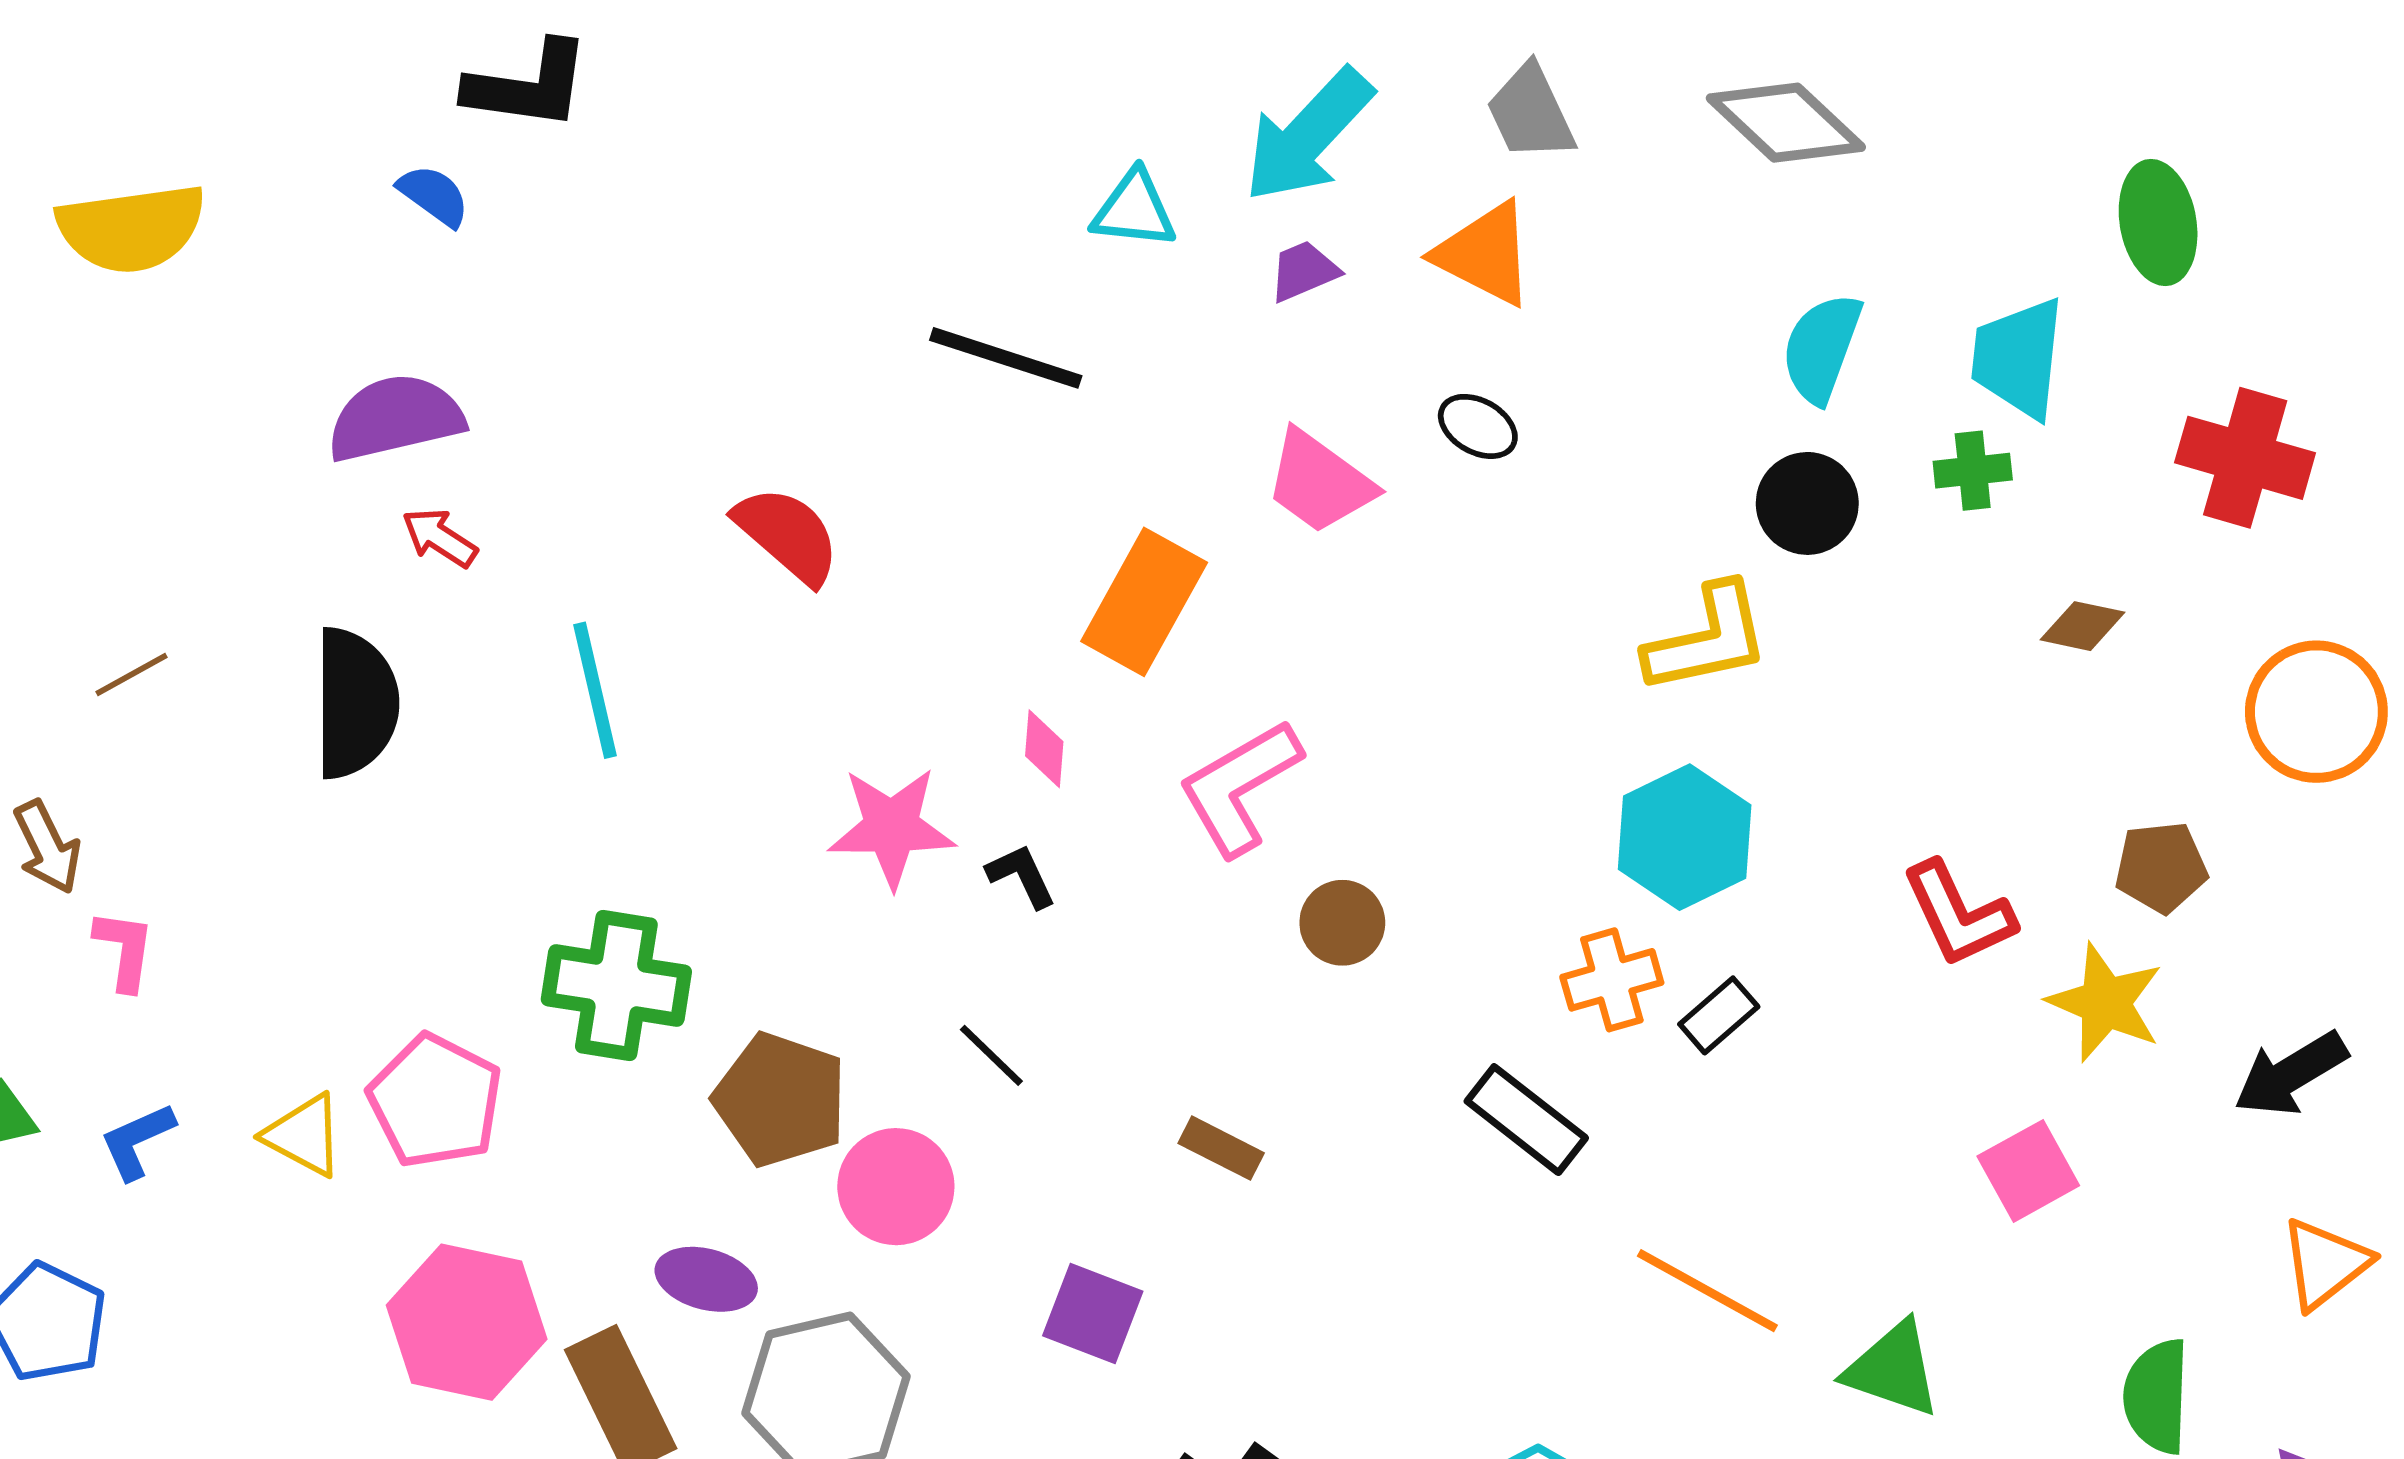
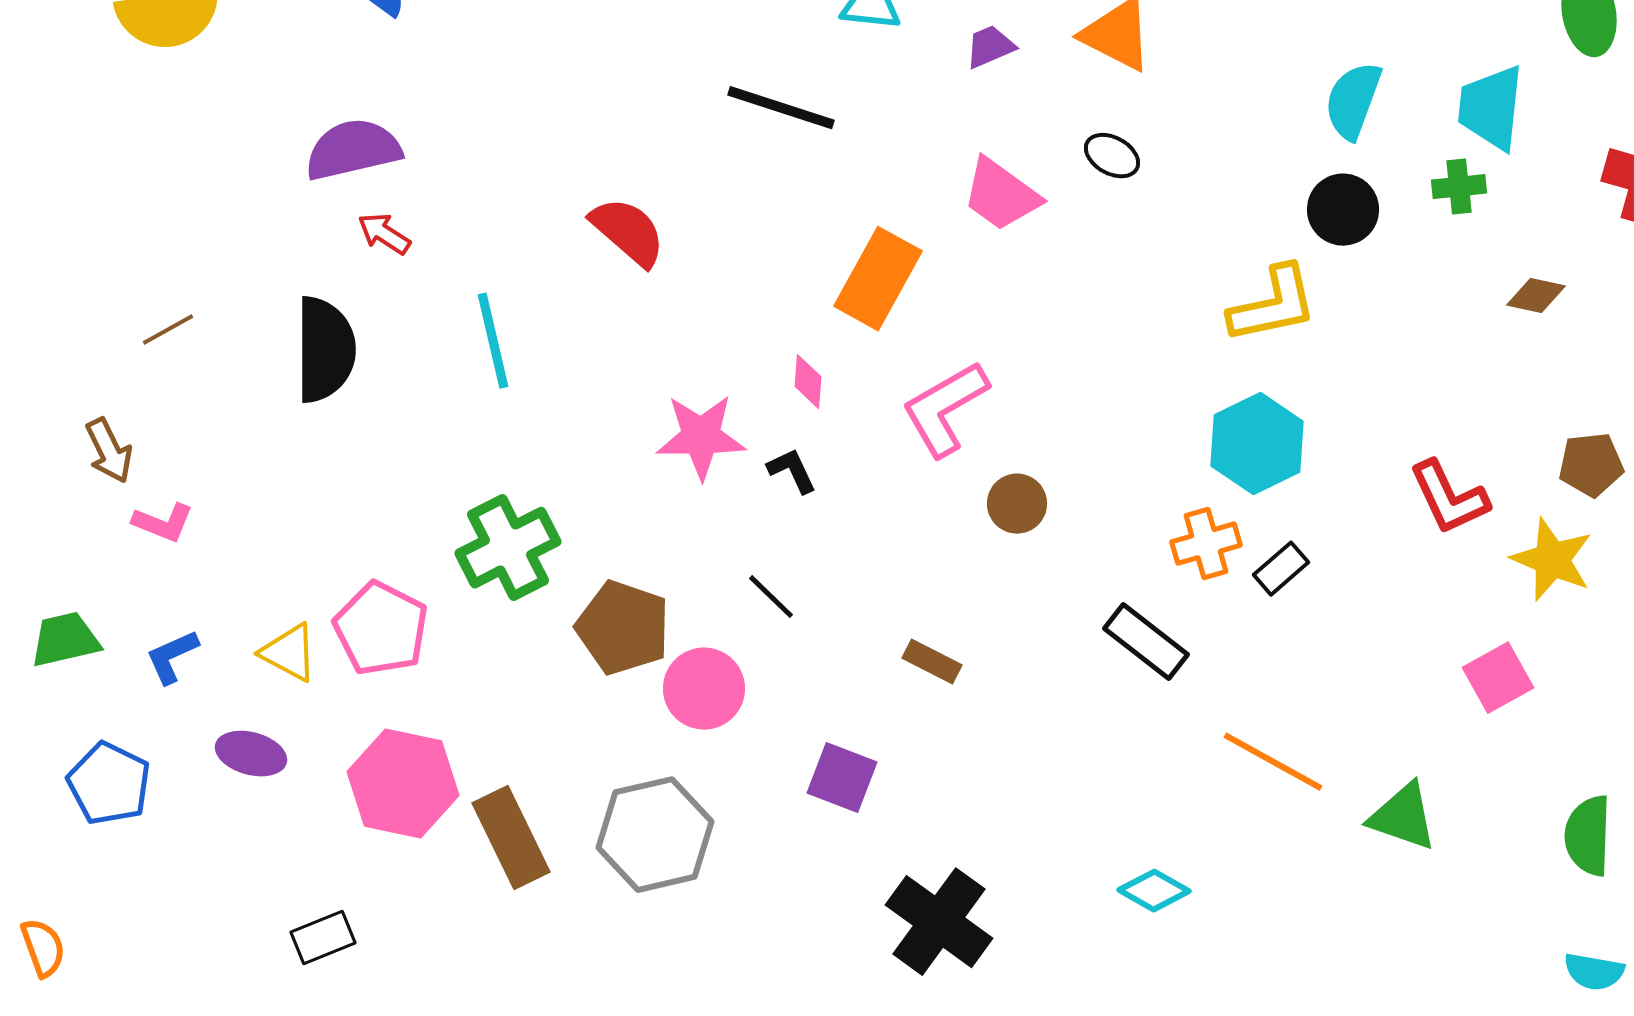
pink L-shape: (124, 950) -> (163, 523), turned 104
green cross: (616, 986) -> (508, 548), turned -36
purple ellipse: (706, 1279) -> (251, 754), moved

